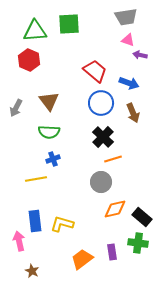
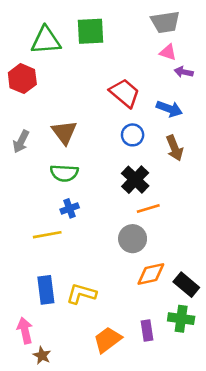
red hexagon: (29, 60) -> (22, 79), moved
blue circle: (101, 103) -> (133, 135), size x0.7
pink arrow: (19, 241) -> (25, 331), moved

